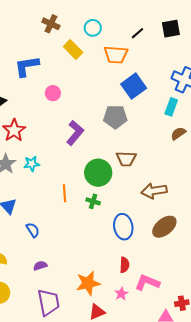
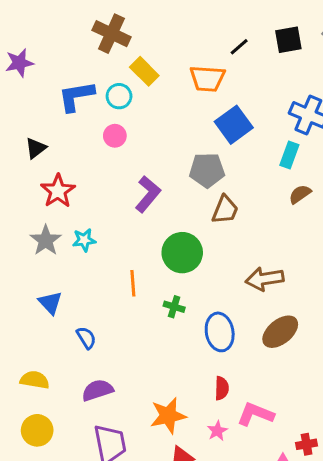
brown cross: (51, 24) -> (111, 34), size x1.4
cyan circle: (93, 28) -> (119, 96), moved
brown trapezoid: (126, 159) -> (225, 210), moved, turned -70
green cross: (93, 201) -> (174, 307), moved
purple semicircle: (40, 266) -> (97, 390), size x1.5

